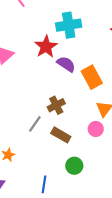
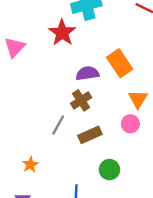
purple semicircle: (66, 64) -> (87, 73), moved, turned -36
brown rectangle: (61, 135) -> (90, 135), turned -48

